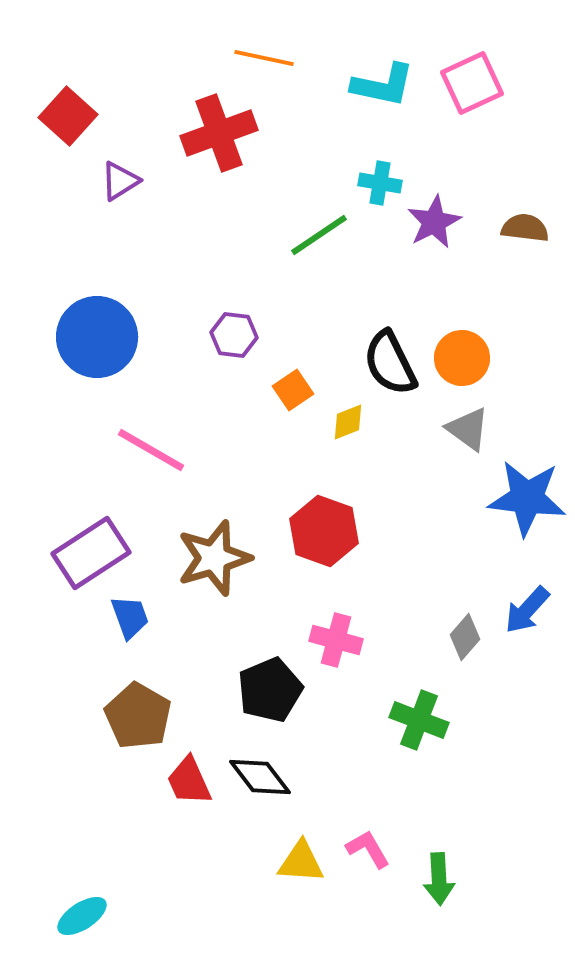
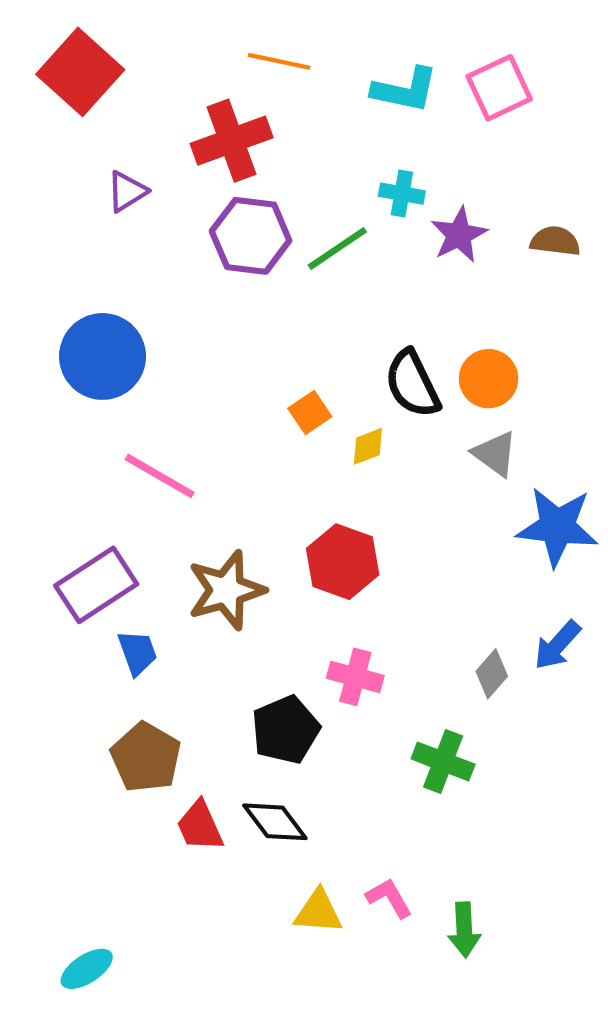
red square: (68, 116) -> (80, 72), moved, size x1.4
purple hexagon: (234, 335) -> (251, 236), moved, size x1.6

